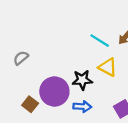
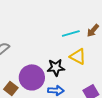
cyan line: (100, 41) -> (71, 33), turned -48

